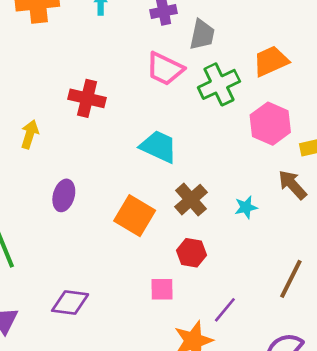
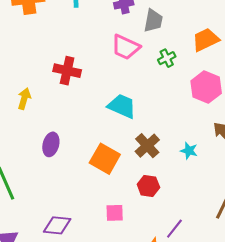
green cross: (219, 84) -> (167, 58), size x0.6
cyan star: (246, 207) -> (189, 151), turned 30
pink square: (162, 289) -> (115, 213), moved

